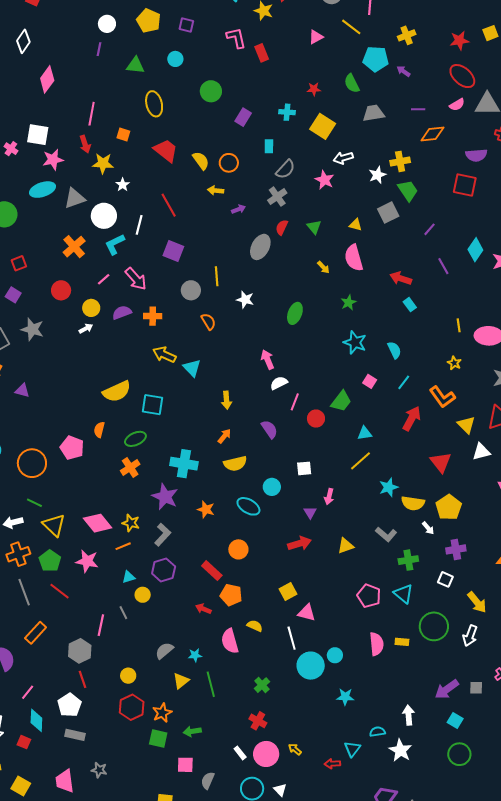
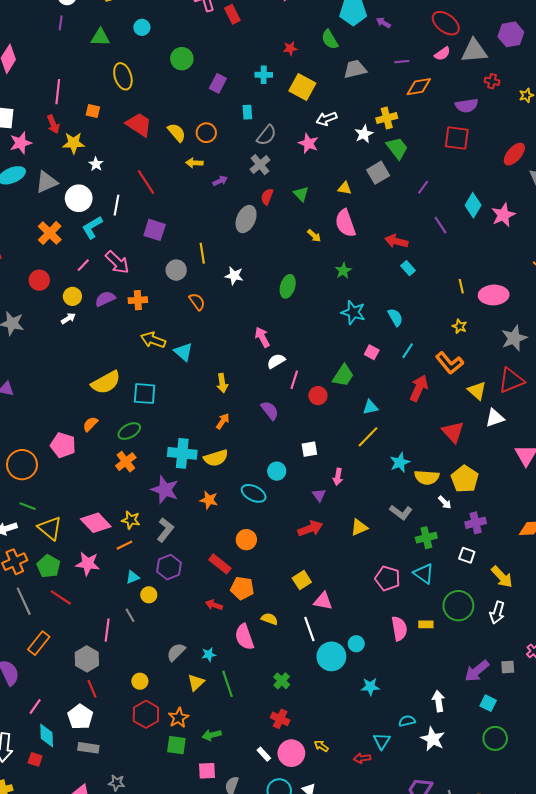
orange semicircle: (99, 430) -> (90, 424), turned 35
yellow semicircle: (235, 464) -> (216, 458), moved

